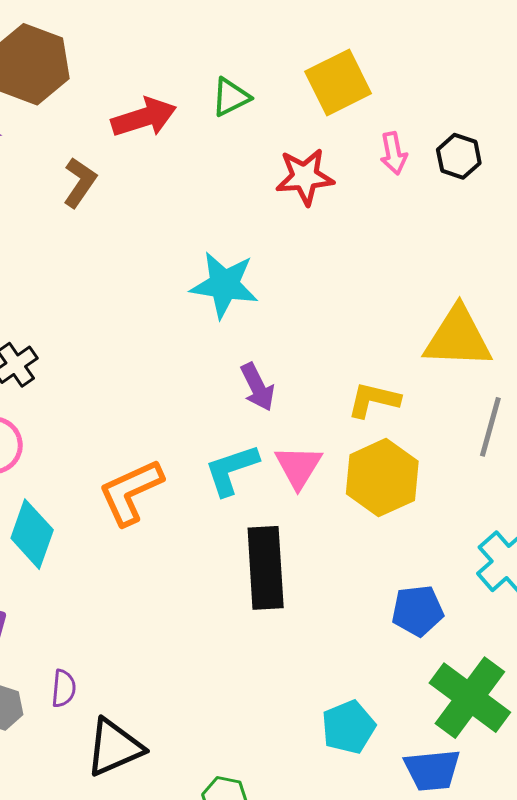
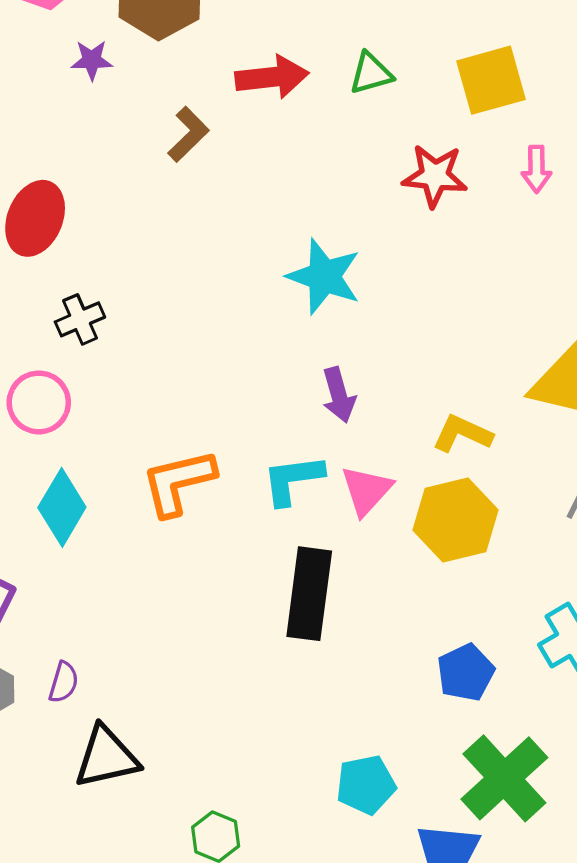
blue pentagon: (417, 611) -> (466, 672), turned -30

